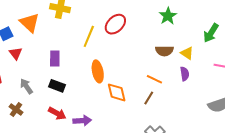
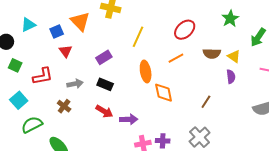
green star: (168, 16) -> (230, 19), moved
red ellipse: (115, 24) -> (185, 30), moved
purple rectangle: (55, 58) -> (104, 57), turned 56
orange line: (154, 79) -> (176, 58), moved, turned -56
gray arrow: (26, 86) -> (75, 84), turned 112
brown line: (149, 98) -> (206, 102), moved

